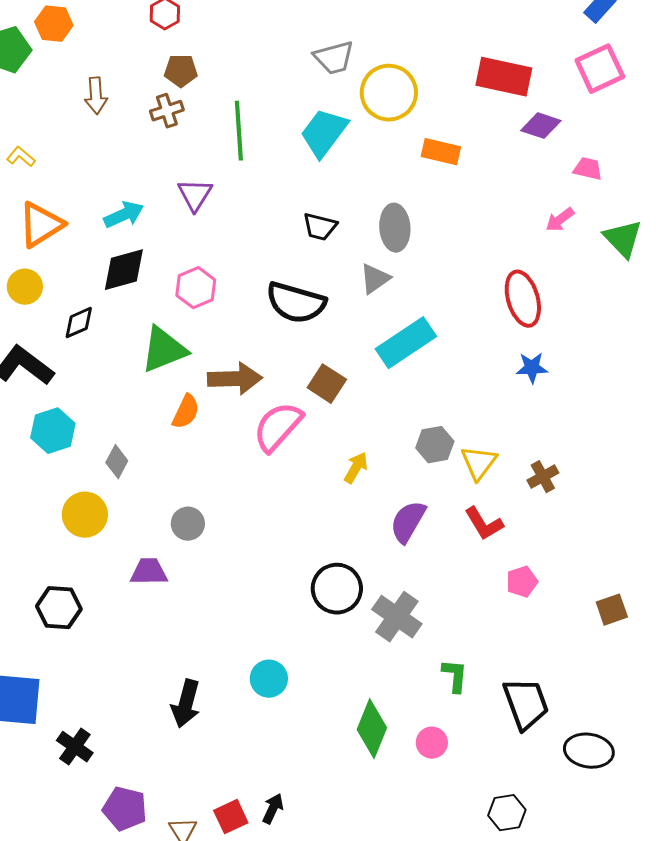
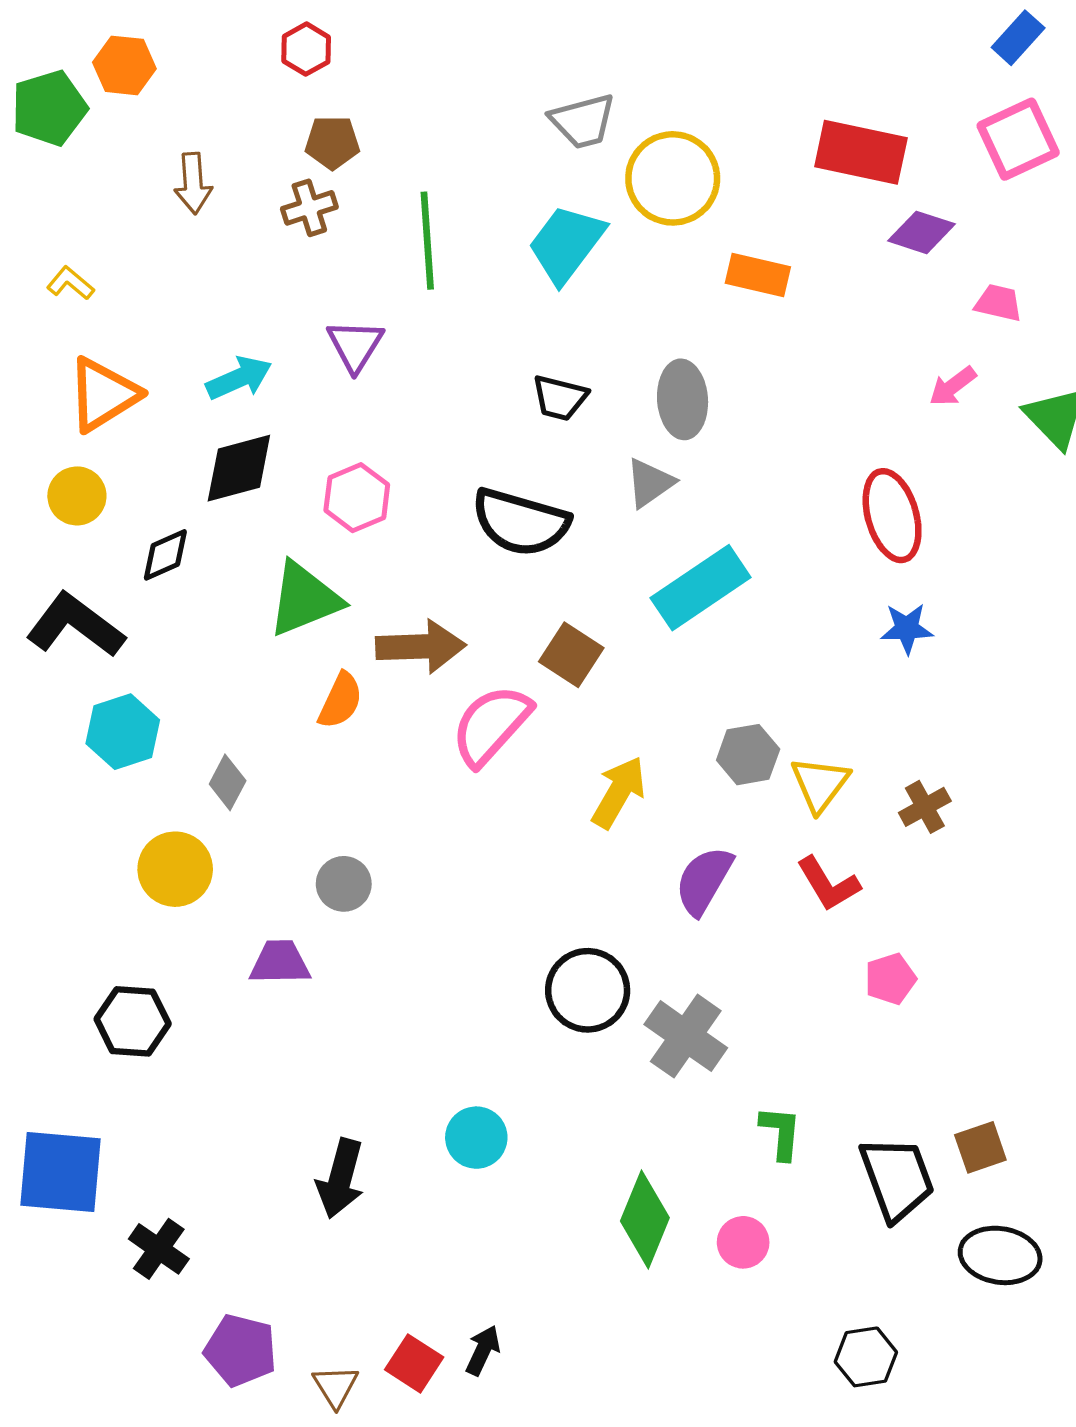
yellow arrow: (356, 468) -> (619, 792), size x1.4
brown square: (612, 610) -> (980, 1147), moved
red square: (231, 817) -> (414, 1363), turned -32

